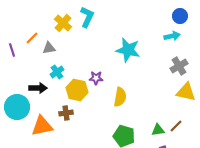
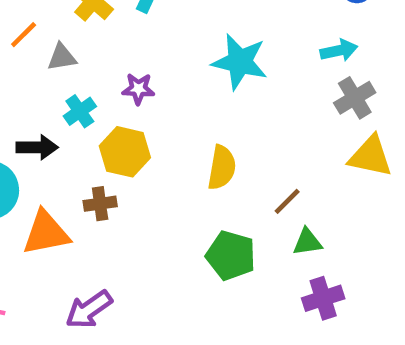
cyan arrow: (172, 36) -> (339, 50), moved
purple star: (96, 78) -> (138, 89), moved
brown line: (176, 126) -> (287, 201), moved

